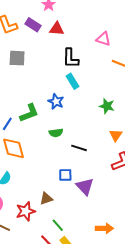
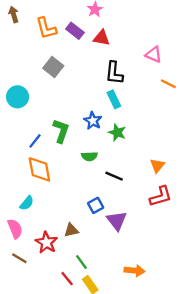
gray square: (17, 58) -> (53, 67), turned 30
green star: (107, 106) -> (117, 132), moved
green L-shape: (29, 113) -> (61, 131), turned -55
blue square: (65, 175) -> (96, 205), turned -32
red star: (26, 211) -> (46, 243), turned -30

